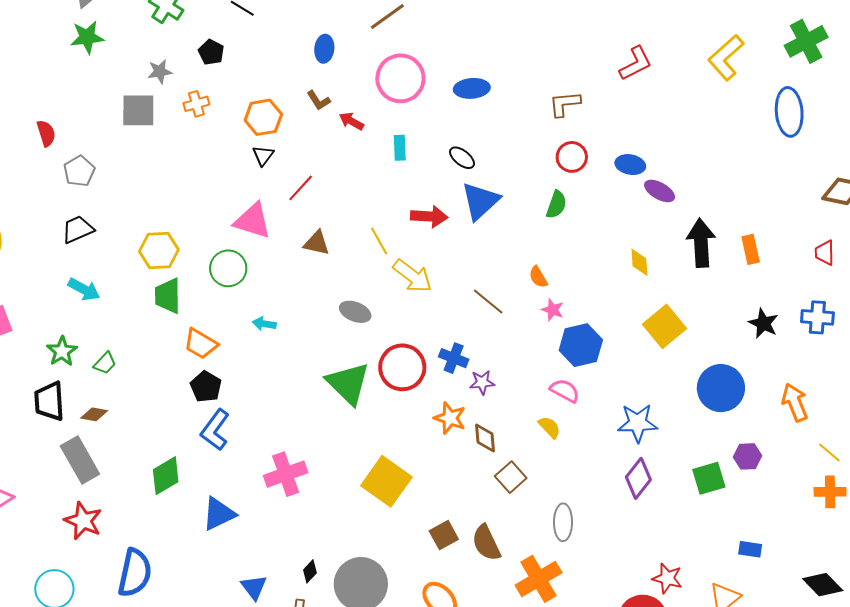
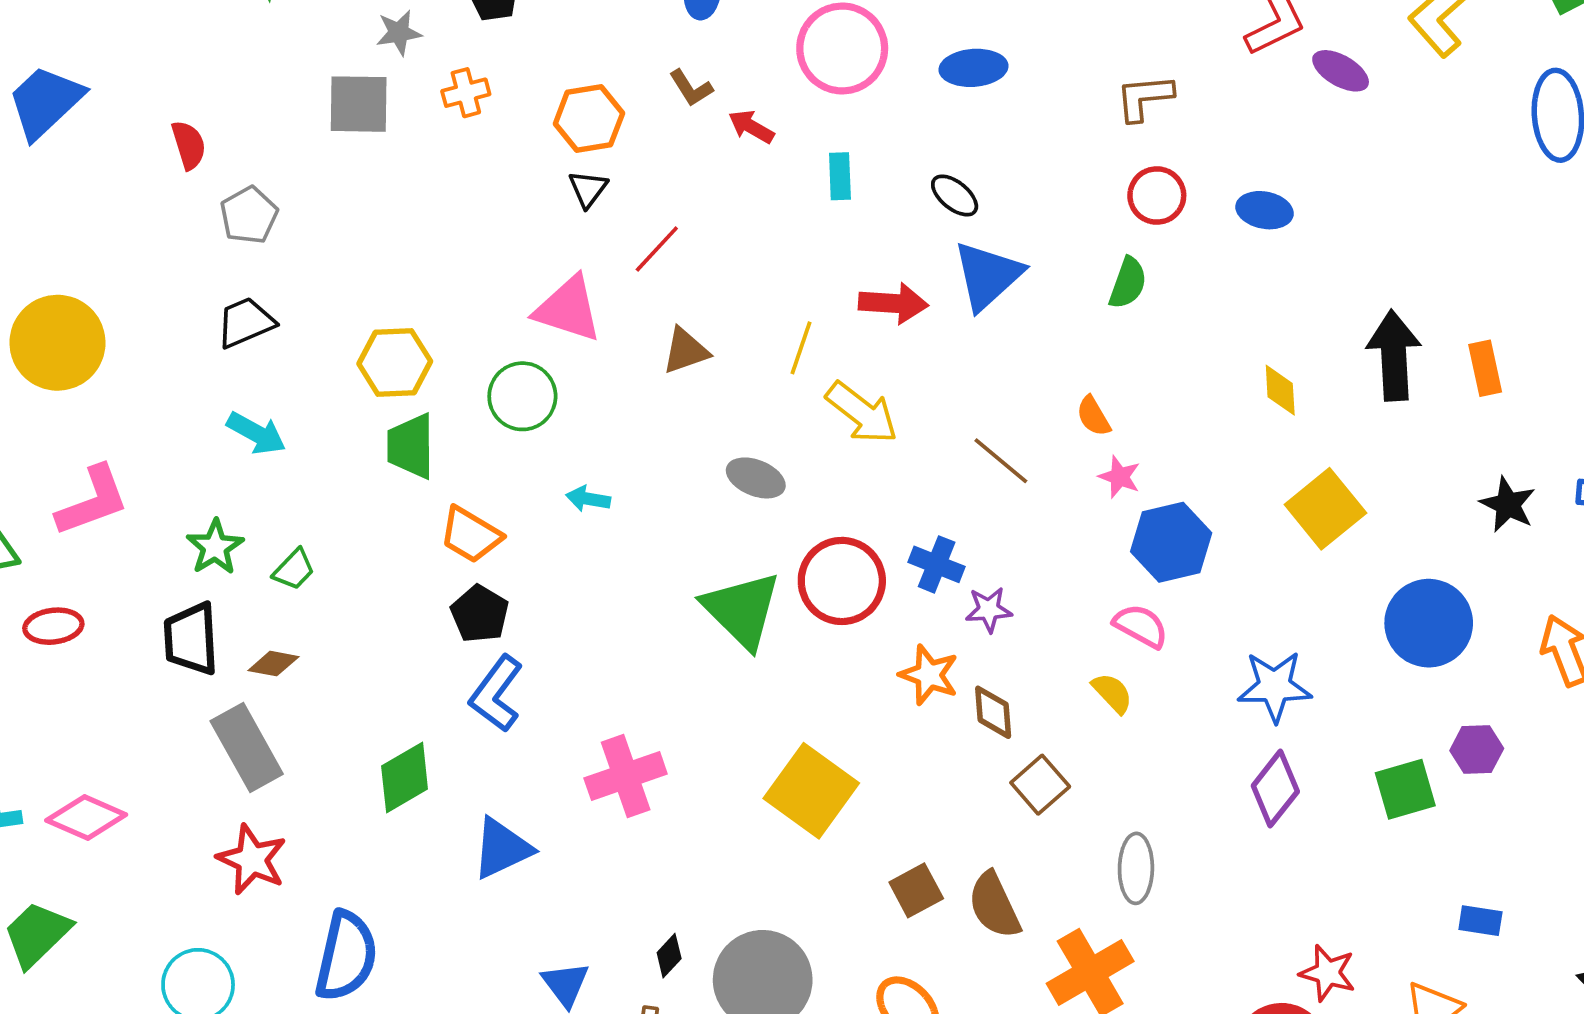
purple ellipse: (660, 191) -> (1341, 71), moved
yellow line: (379, 241) -> (801, 348), turned 48
brown triangle: (317, 243) -> (686, 351), turned -32

